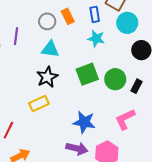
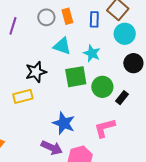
cyan star: (96, 39) -> (92, 53), moved
cyan triangle: (50, 49) -> (62, 46), moved

